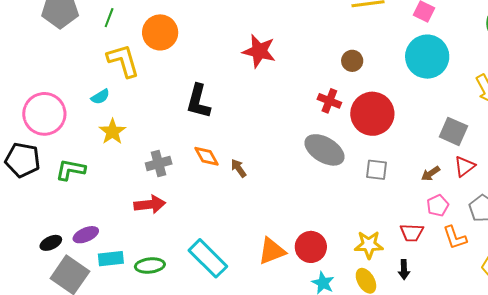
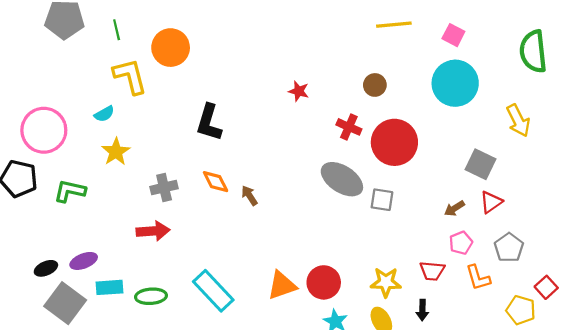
green line: (109, 18) -> (117, 30), turned -36
red star: (259, 51) -> (299, 91), moved, size x0.6
gray square: (377, 170) -> (382, 200), moved

